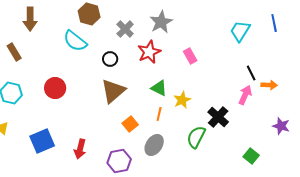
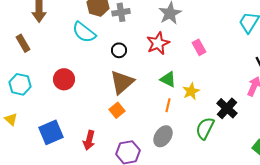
gray cross: (125, 29) -> (121, 12), moved, turned 36
orange square: (130, 124) -> (117, 110), moved

